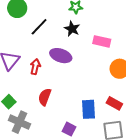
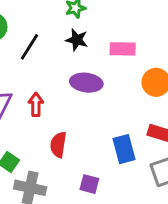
purple ellipse: (61, 56) -> (86, 83), moved
purple square: (69, 129) -> (89, 184), moved

